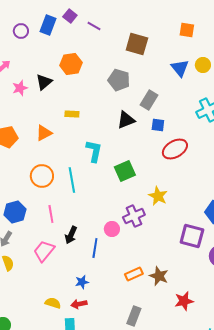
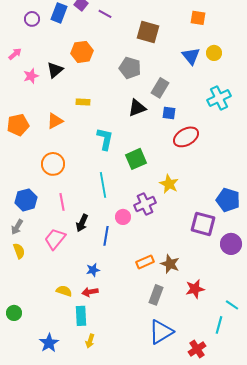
cyan line: (72, 180) -> (103, 185), moved
gray rectangle: (134, 316) -> (156, 295), moved

